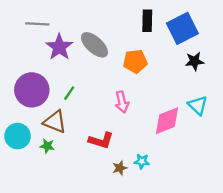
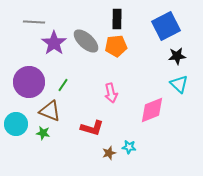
black rectangle: (147, 21) -> (117, 19), moved
orange pentagon: (135, 61) -> (116, 46), moved
cyan triangle: (198, 105) -> (179, 84), moved

